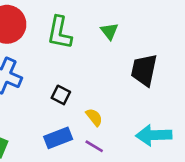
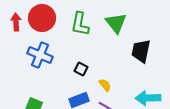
green triangle: (109, 31) -> (116, 23), size x1.6

